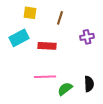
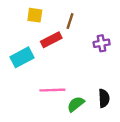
cyan rectangle: (19, 38) -> (22, 57), moved
red rectangle: (47, 46) -> (51, 40), moved, turned -30

